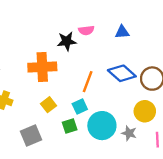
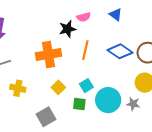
blue triangle: (122, 32) -> (116, 15), turned 48
orange line: (88, 82) -> (85, 50), moved
green square: (70, 126) -> (79, 104), turned 32

